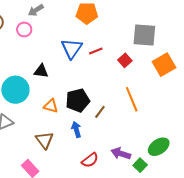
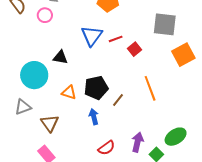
red square: (125, 60) -> (134, 49), moved
brown triangle: (45, 140) -> (50, 123), moved
purple arrow: (121, 154) -> (138, 142), turned 84

